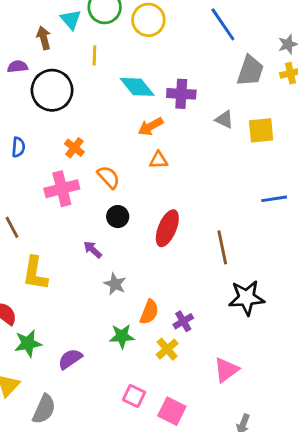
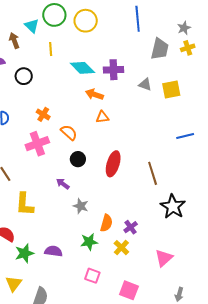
blue line: (223, 24) -> (138, 19), turned 35
black circle: (52, 90) -> (24, 76), size x0.6
orange arrow: (151, 126) -> (94, 94), turned 54
black star: (247, 298) -> (173, 207), turned -30
purple semicircle: (70, 359) -> (53, 251), moved, turned 48
pink square: (134, 396) -> (92, 276), moved

